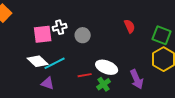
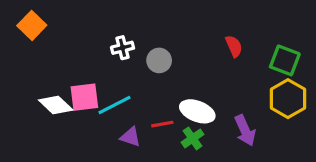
pink square: (43, 34) -> (84, 97), moved
white diamond: (38, 61) -> (56, 105), moved
purple triangle: (48, 83) -> (130, 137), moved

